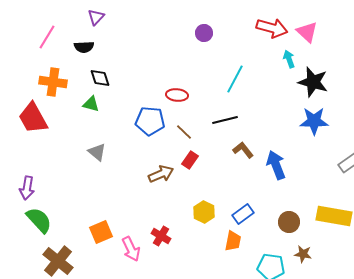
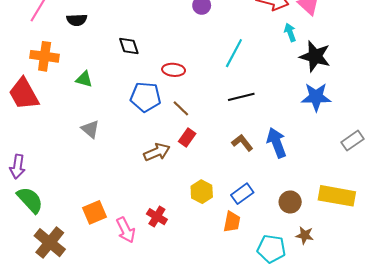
black diamond: (100, 78) -> (129, 46), moved
black line: (225, 120) -> (241, 97), moved
brown L-shape: (243, 150) -> (242, 143), moved

